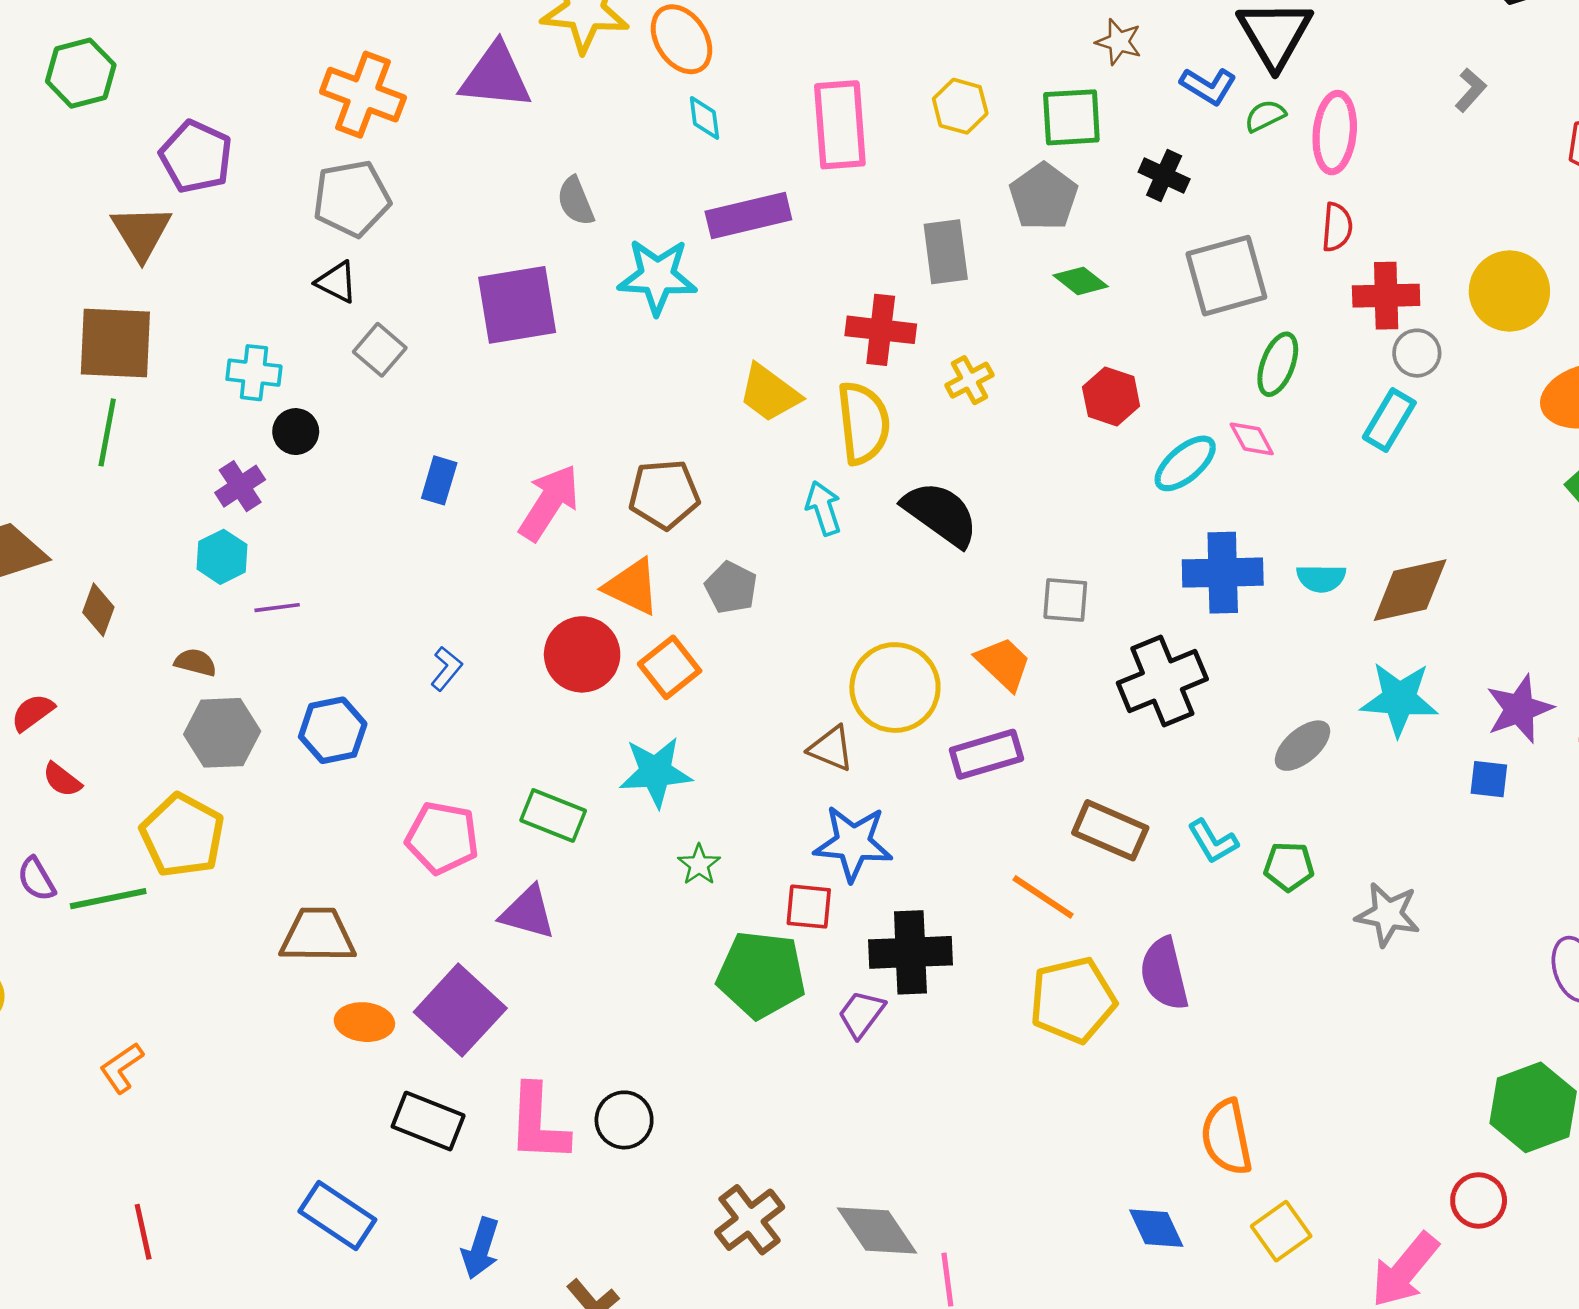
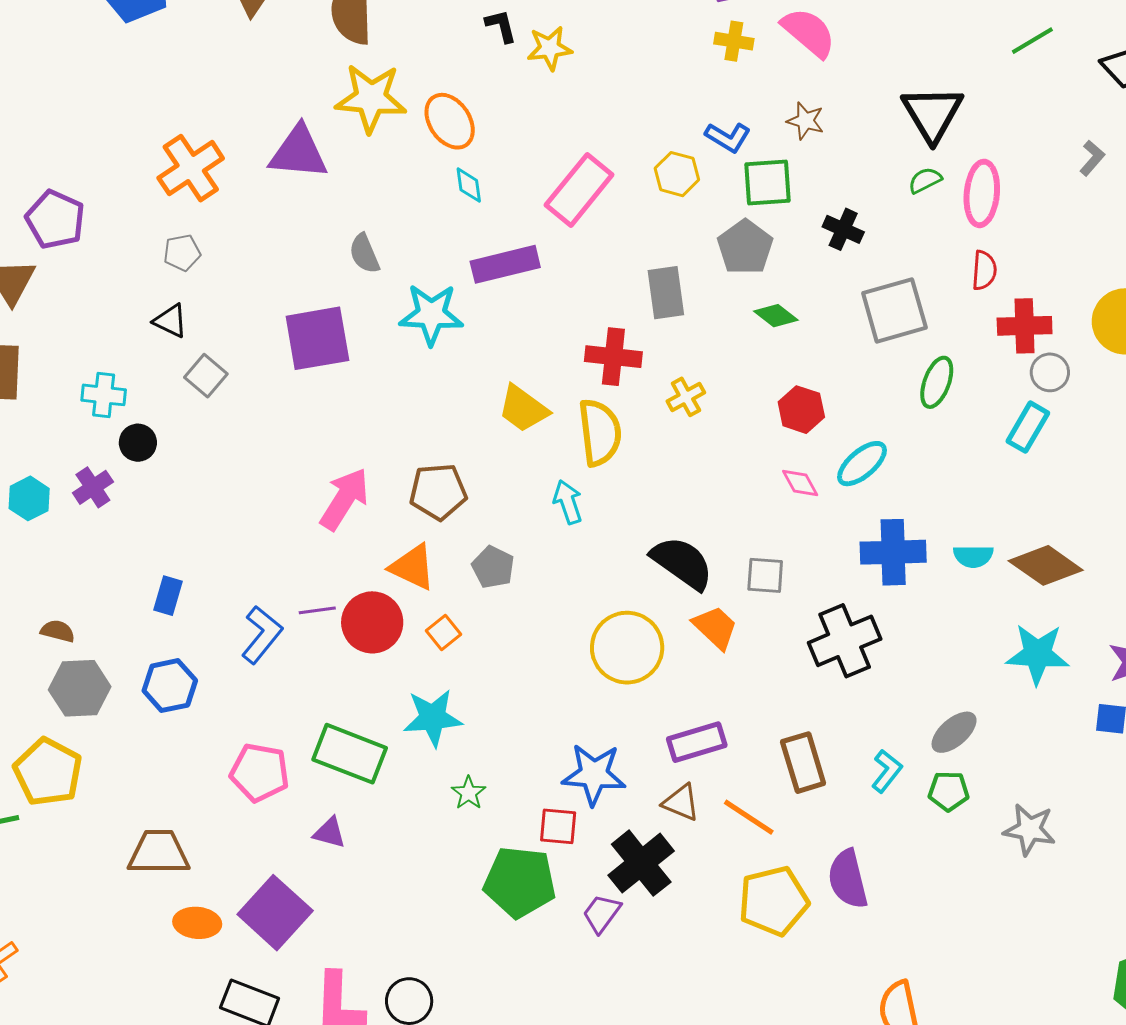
blue L-shape: (1208, 86) -> (728, 137), moved
orange cross: (363, 95) -> (191, 168), turned 36
pink rectangle: (840, 125) -> (579, 190), turned 44
gray pentagon: (352, 199) -> (182, 253), size x0.6
pink diamond: (1252, 439) -> (800, 483), moved
blue rectangle: (439, 480) -> (168, 596), moved
black semicircle: (940, 514) -> (682, 563), moved
cyan hexagon: (222, 557) -> (29, 498), moved
brown diamond: (1410, 590) -> (1046, 565), turned 48
purple line: (277, 608) -> (317, 610), moved
orange square: (670, 667) -> (444, 632), size x0.7
blue L-shape: (446, 669) -> (262, 635), size x1.6
gray ellipse: (1302, 746) -> (954, 732), moved
brown triangle: (831, 748) -> (681, 803), moved
purple rectangle: (986, 754) -> (697, 742), moved
green rectangle: (553, 815) -> (350, 754), size x1.4
brown rectangle: (1110, 830) -> (803, 763), turned 50
cyan L-shape: (1213, 841) -> (887, 771), turned -111
purple triangle: (528, 912) -> (330, 833), size x0.7
black cross: (910, 952) -> (641, 863), turned -36

